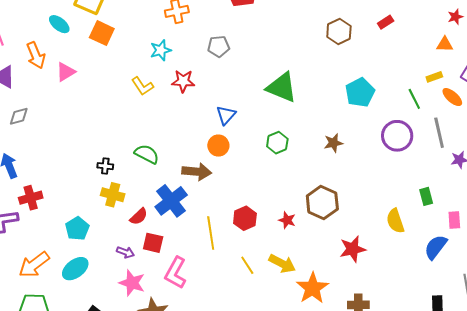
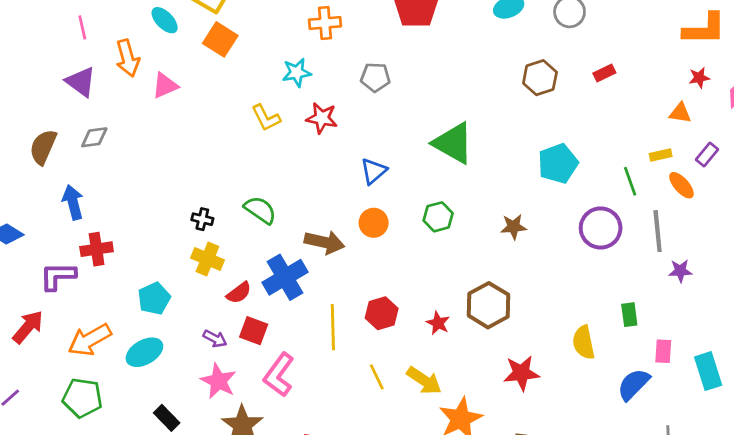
orange circle: (218, 146) -> (374, 223), moved

